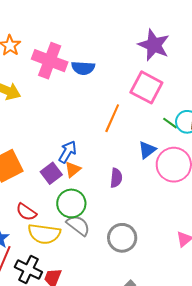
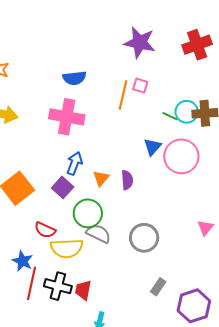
pink cross: (50, 61) -> (67, 117), moved
pink square: (146, 87) -> (140, 86), size x0.5
orange line: (112, 118) -> (123, 95), moved
orange triangle: (73, 169) -> (101, 178), moved

